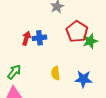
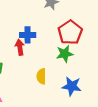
red arrow: (26, 38) -> (20, 47), moved, turned -32
green star: (90, 41) -> (65, 54), moved

